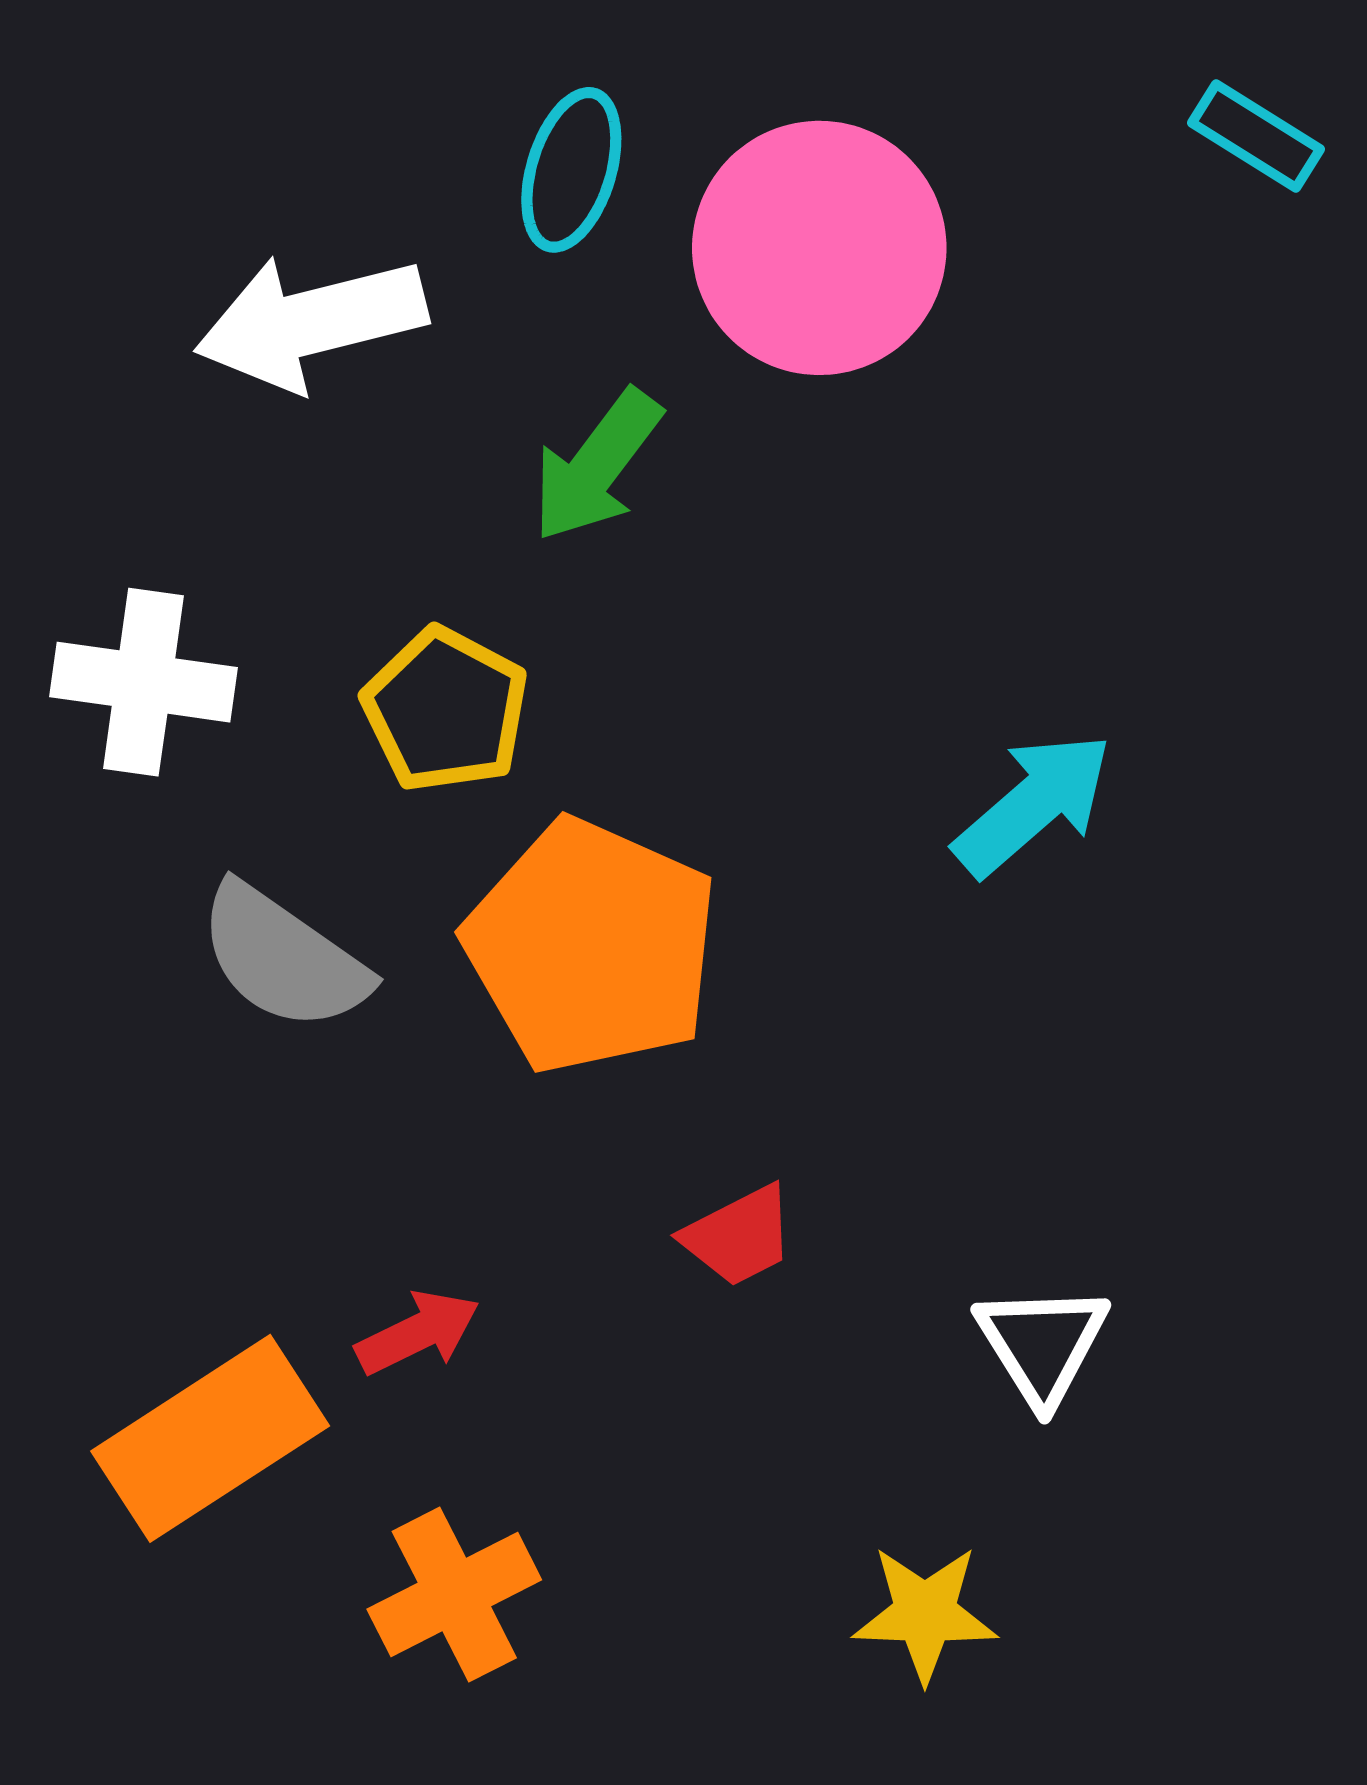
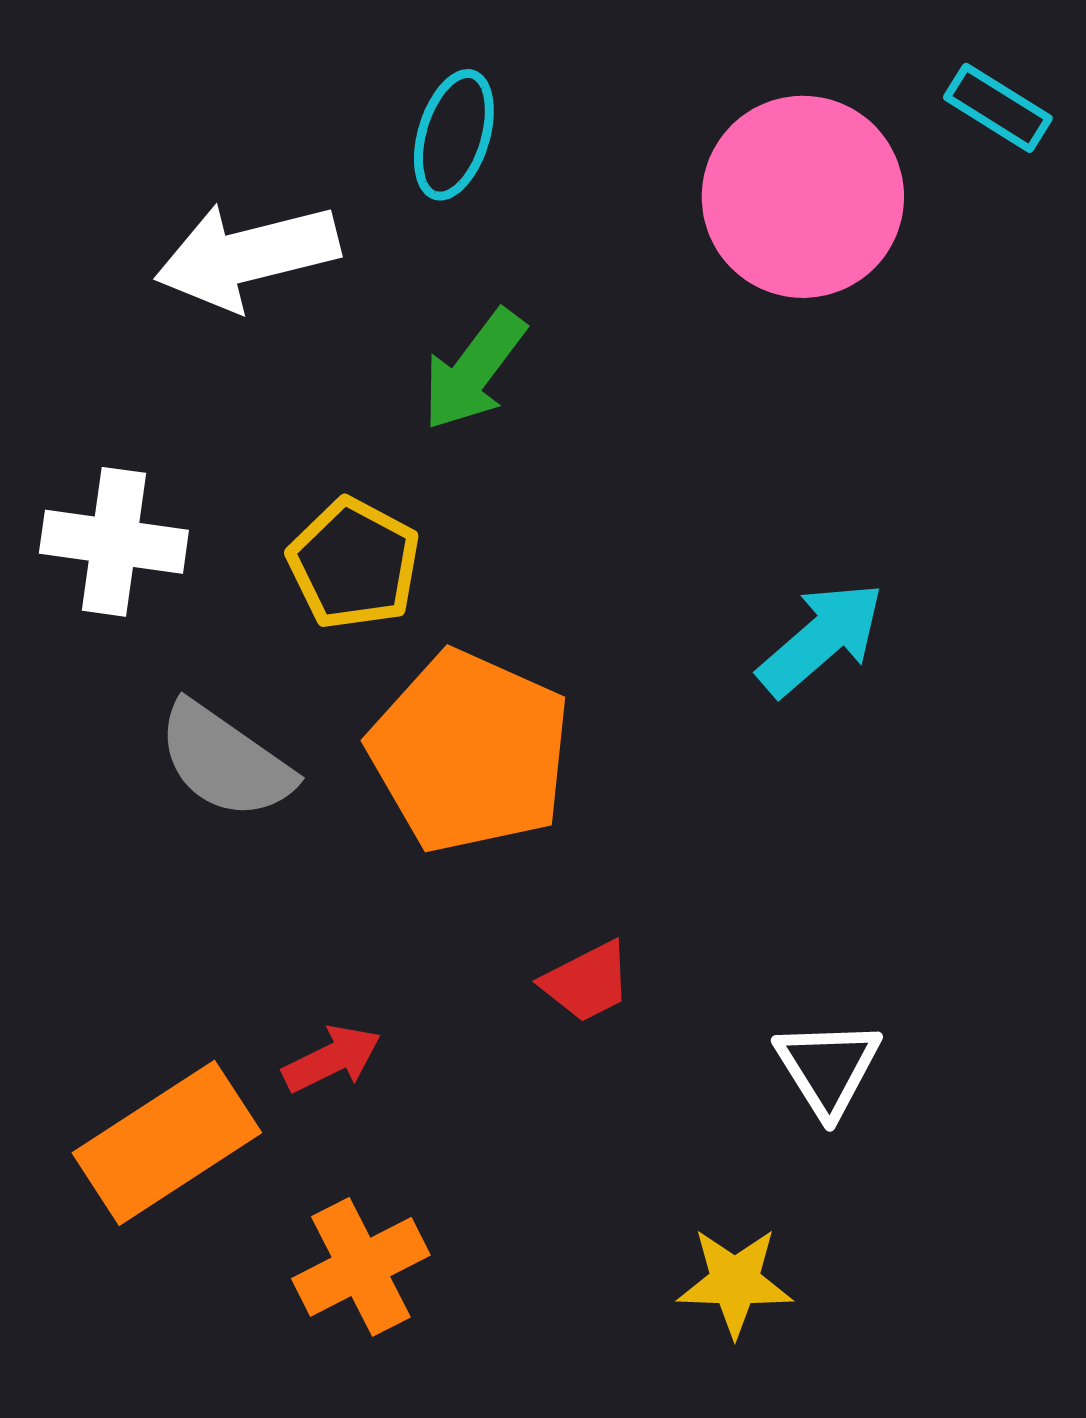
pink circle: (819, 248) -> (803, 197), moved

